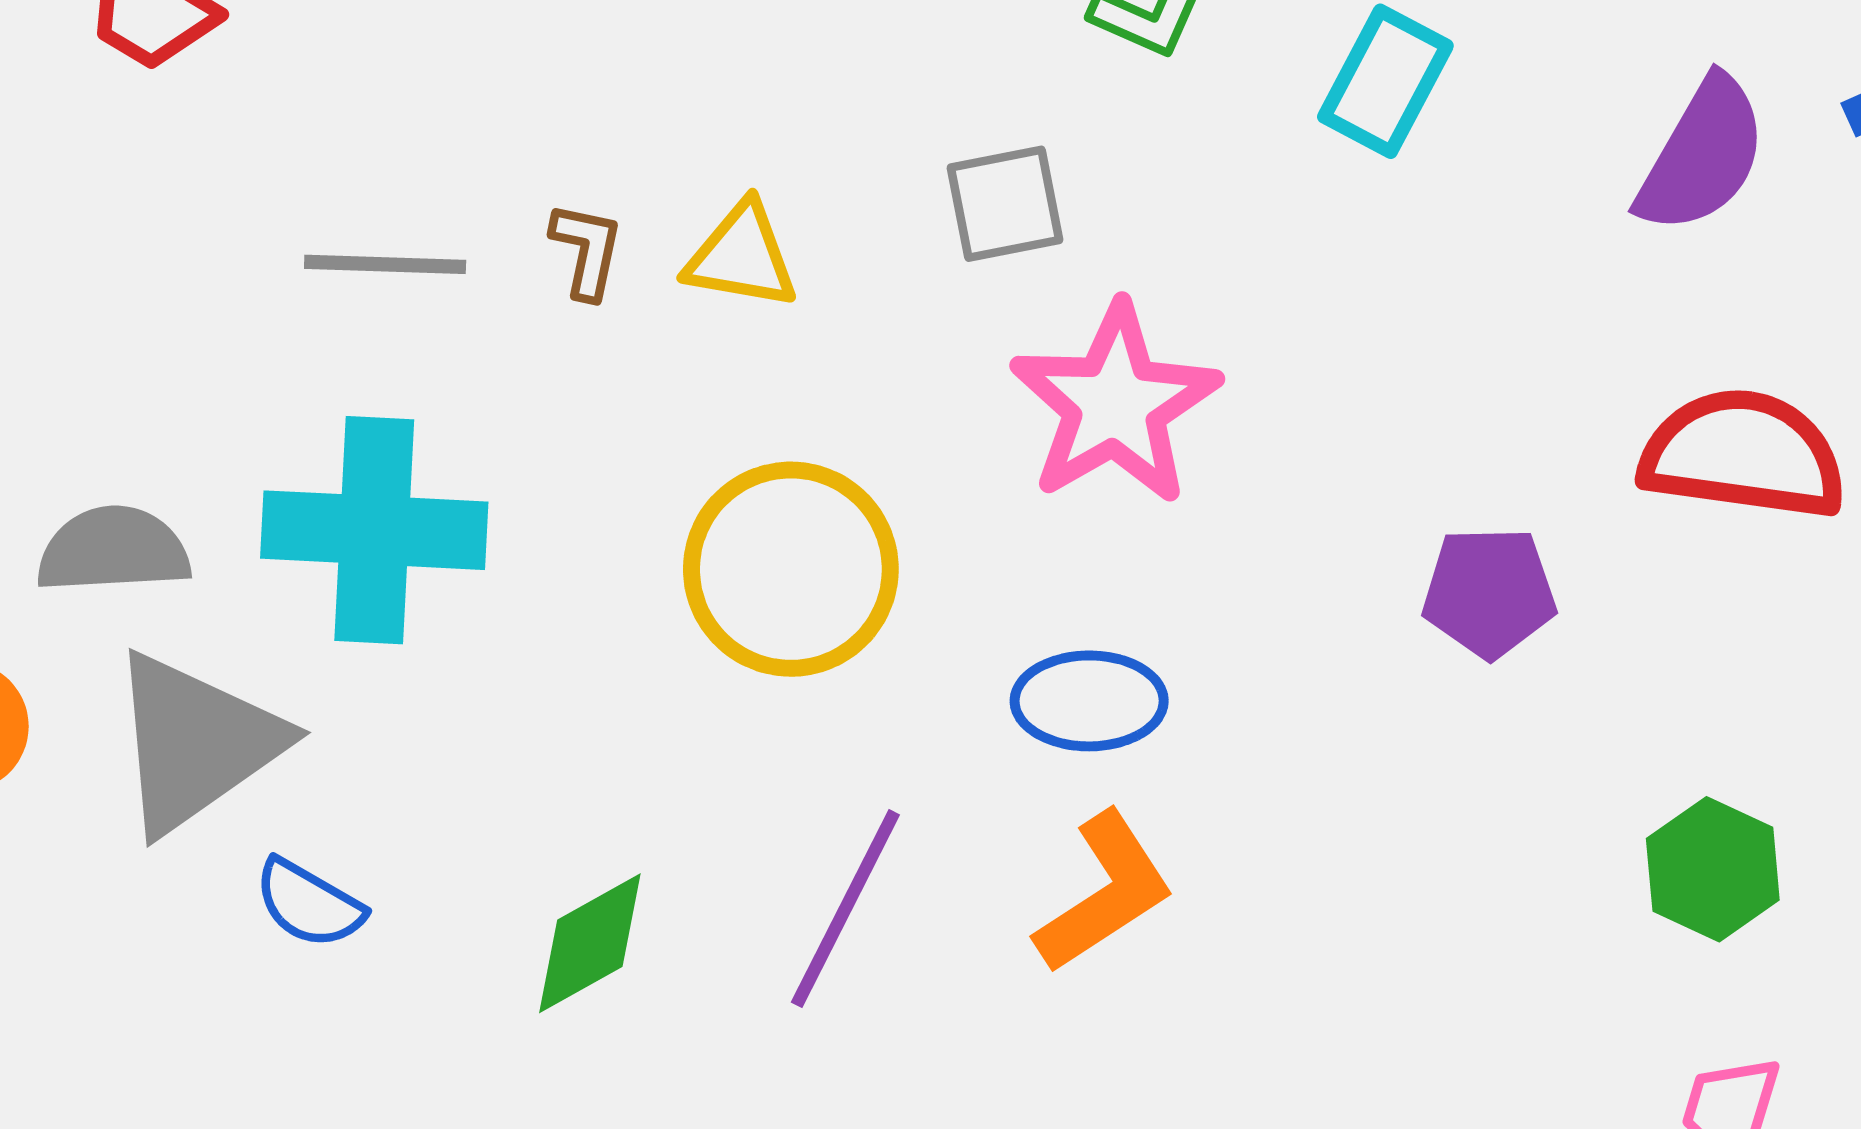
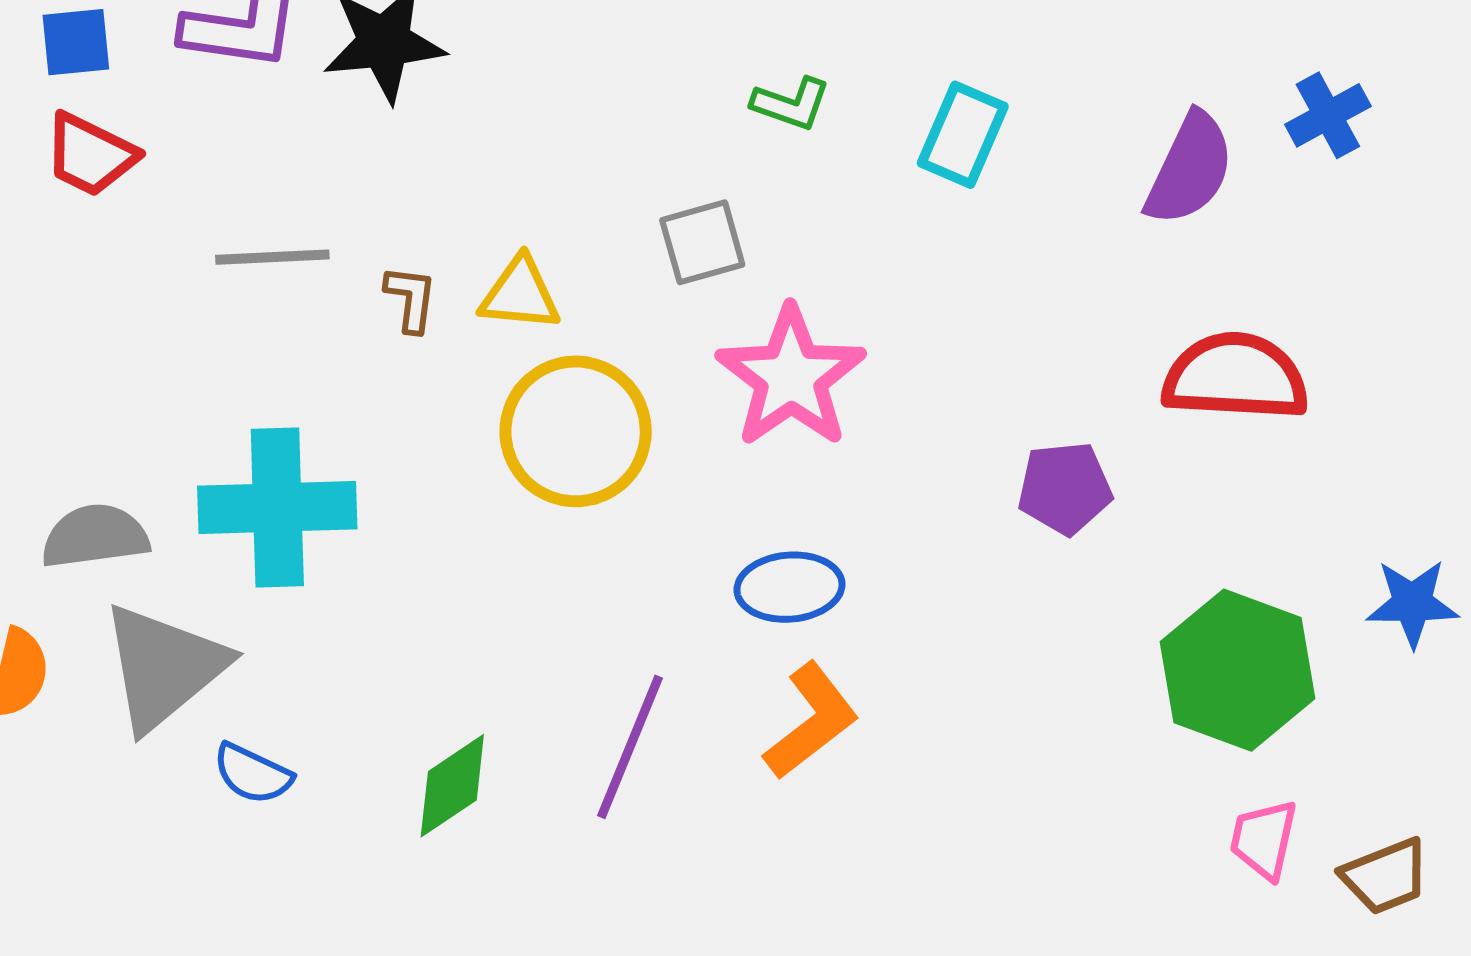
gray line: (385, 264) -> (272, 257), moved
yellow circle: (791, 569) -> (576, 431), moved
green hexagon: (1713, 869) -> (1238, 670), size x1.6

